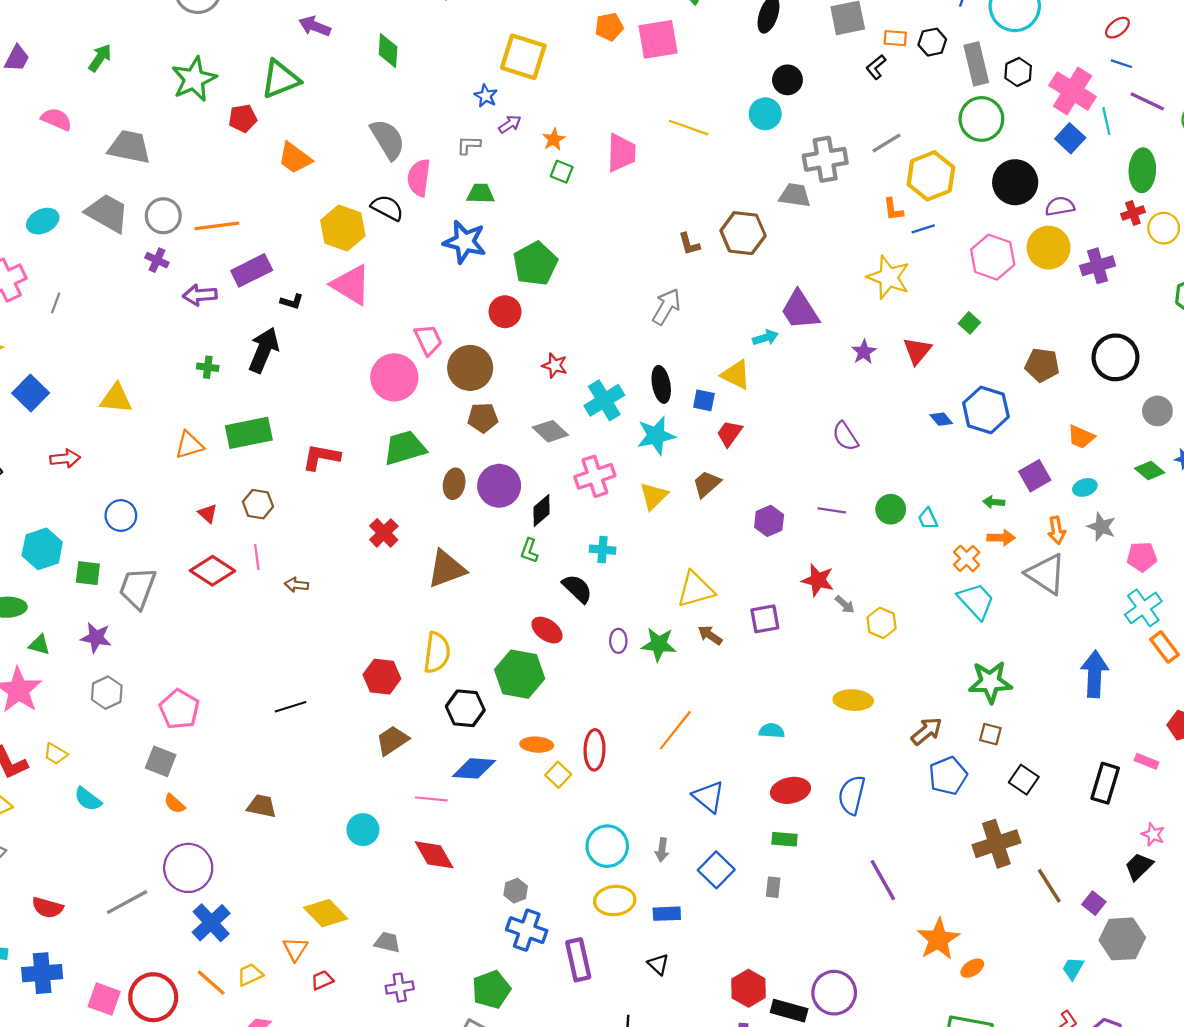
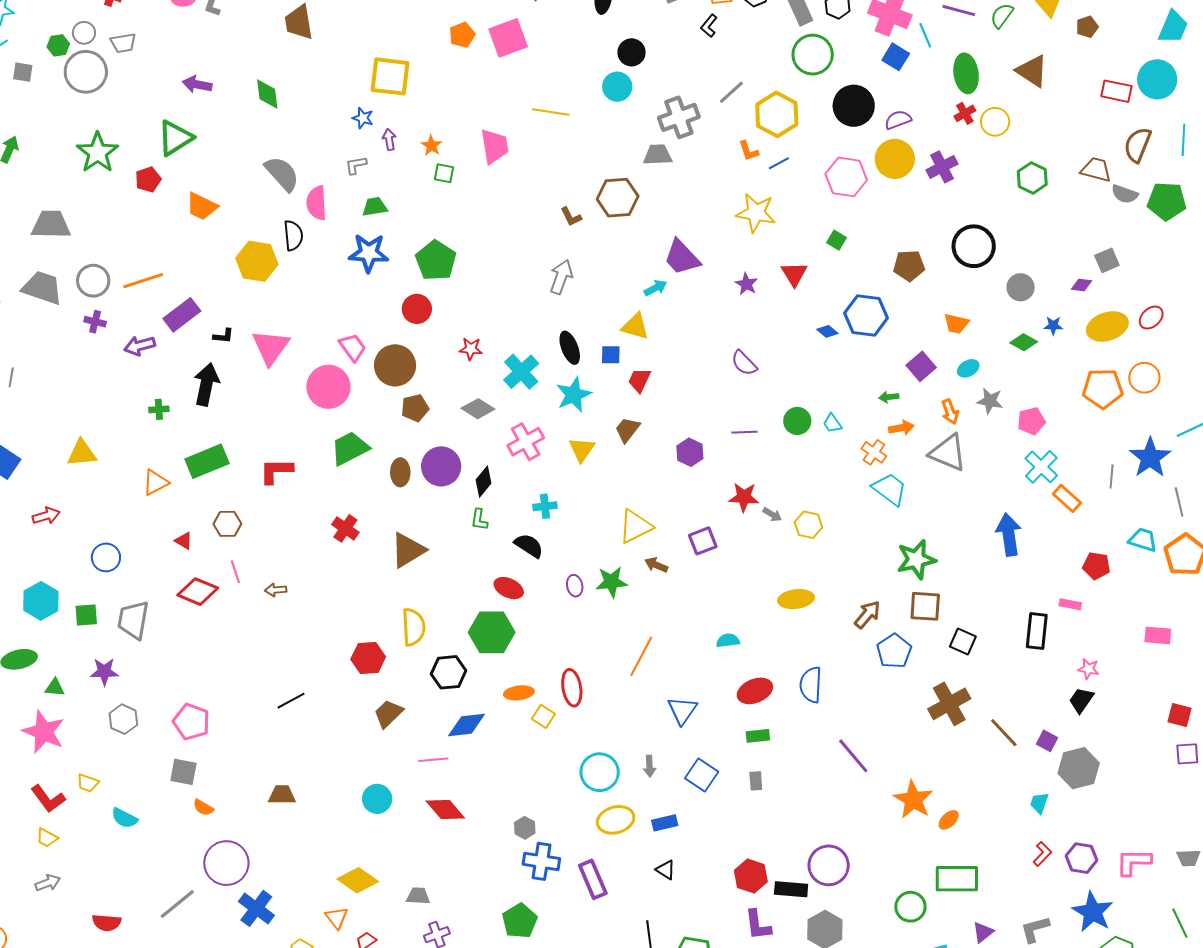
purple arrow: (510, 124) -> (389, 139), turned -55
black semicircle: (387, 208) -> (293, 235), turned 68
pink triangle: (351, 285) -> (271, 347), moved, turned 45
brown square: (990, 734) -> (925, 606), size x1.6
blue triangle: (709, 797) -> (682, 710), turned 36

